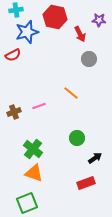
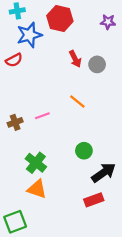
red arrow: (80, 34) -> (75, 59), moved
black arrow: (95, 158) -> (104, 173), size x1.6
green square: (27, 203) -> (15, 222), moved

